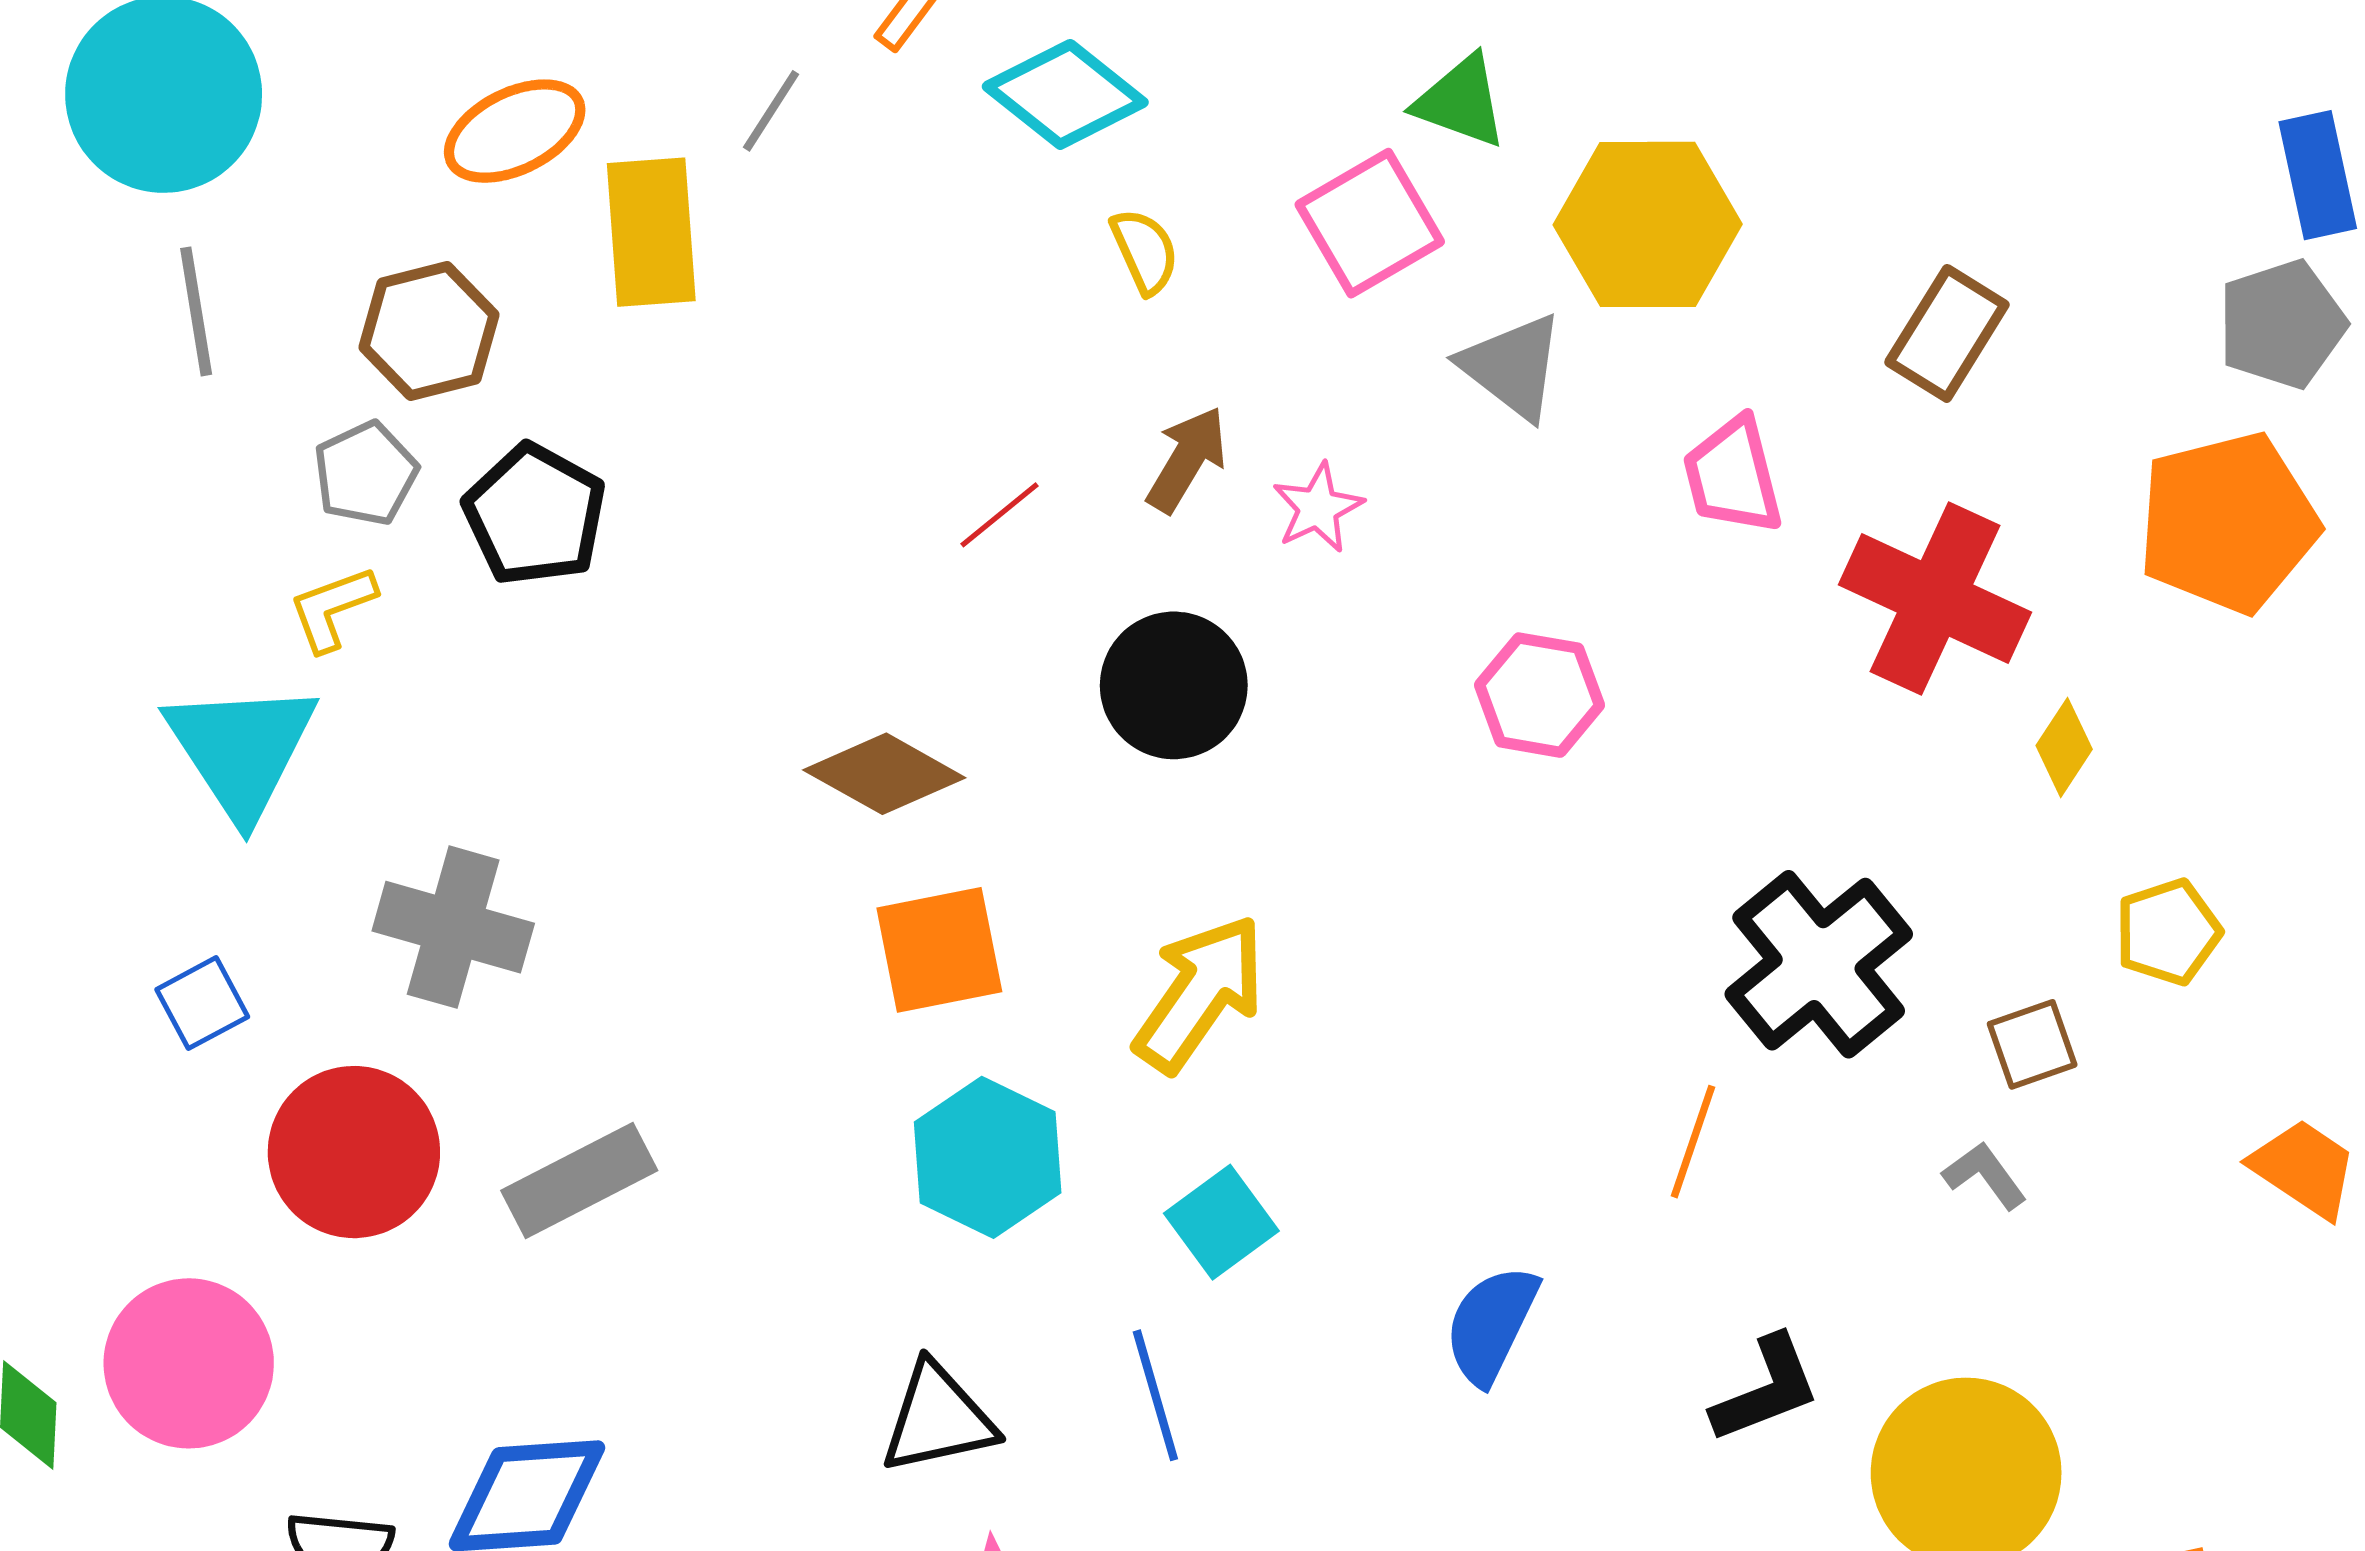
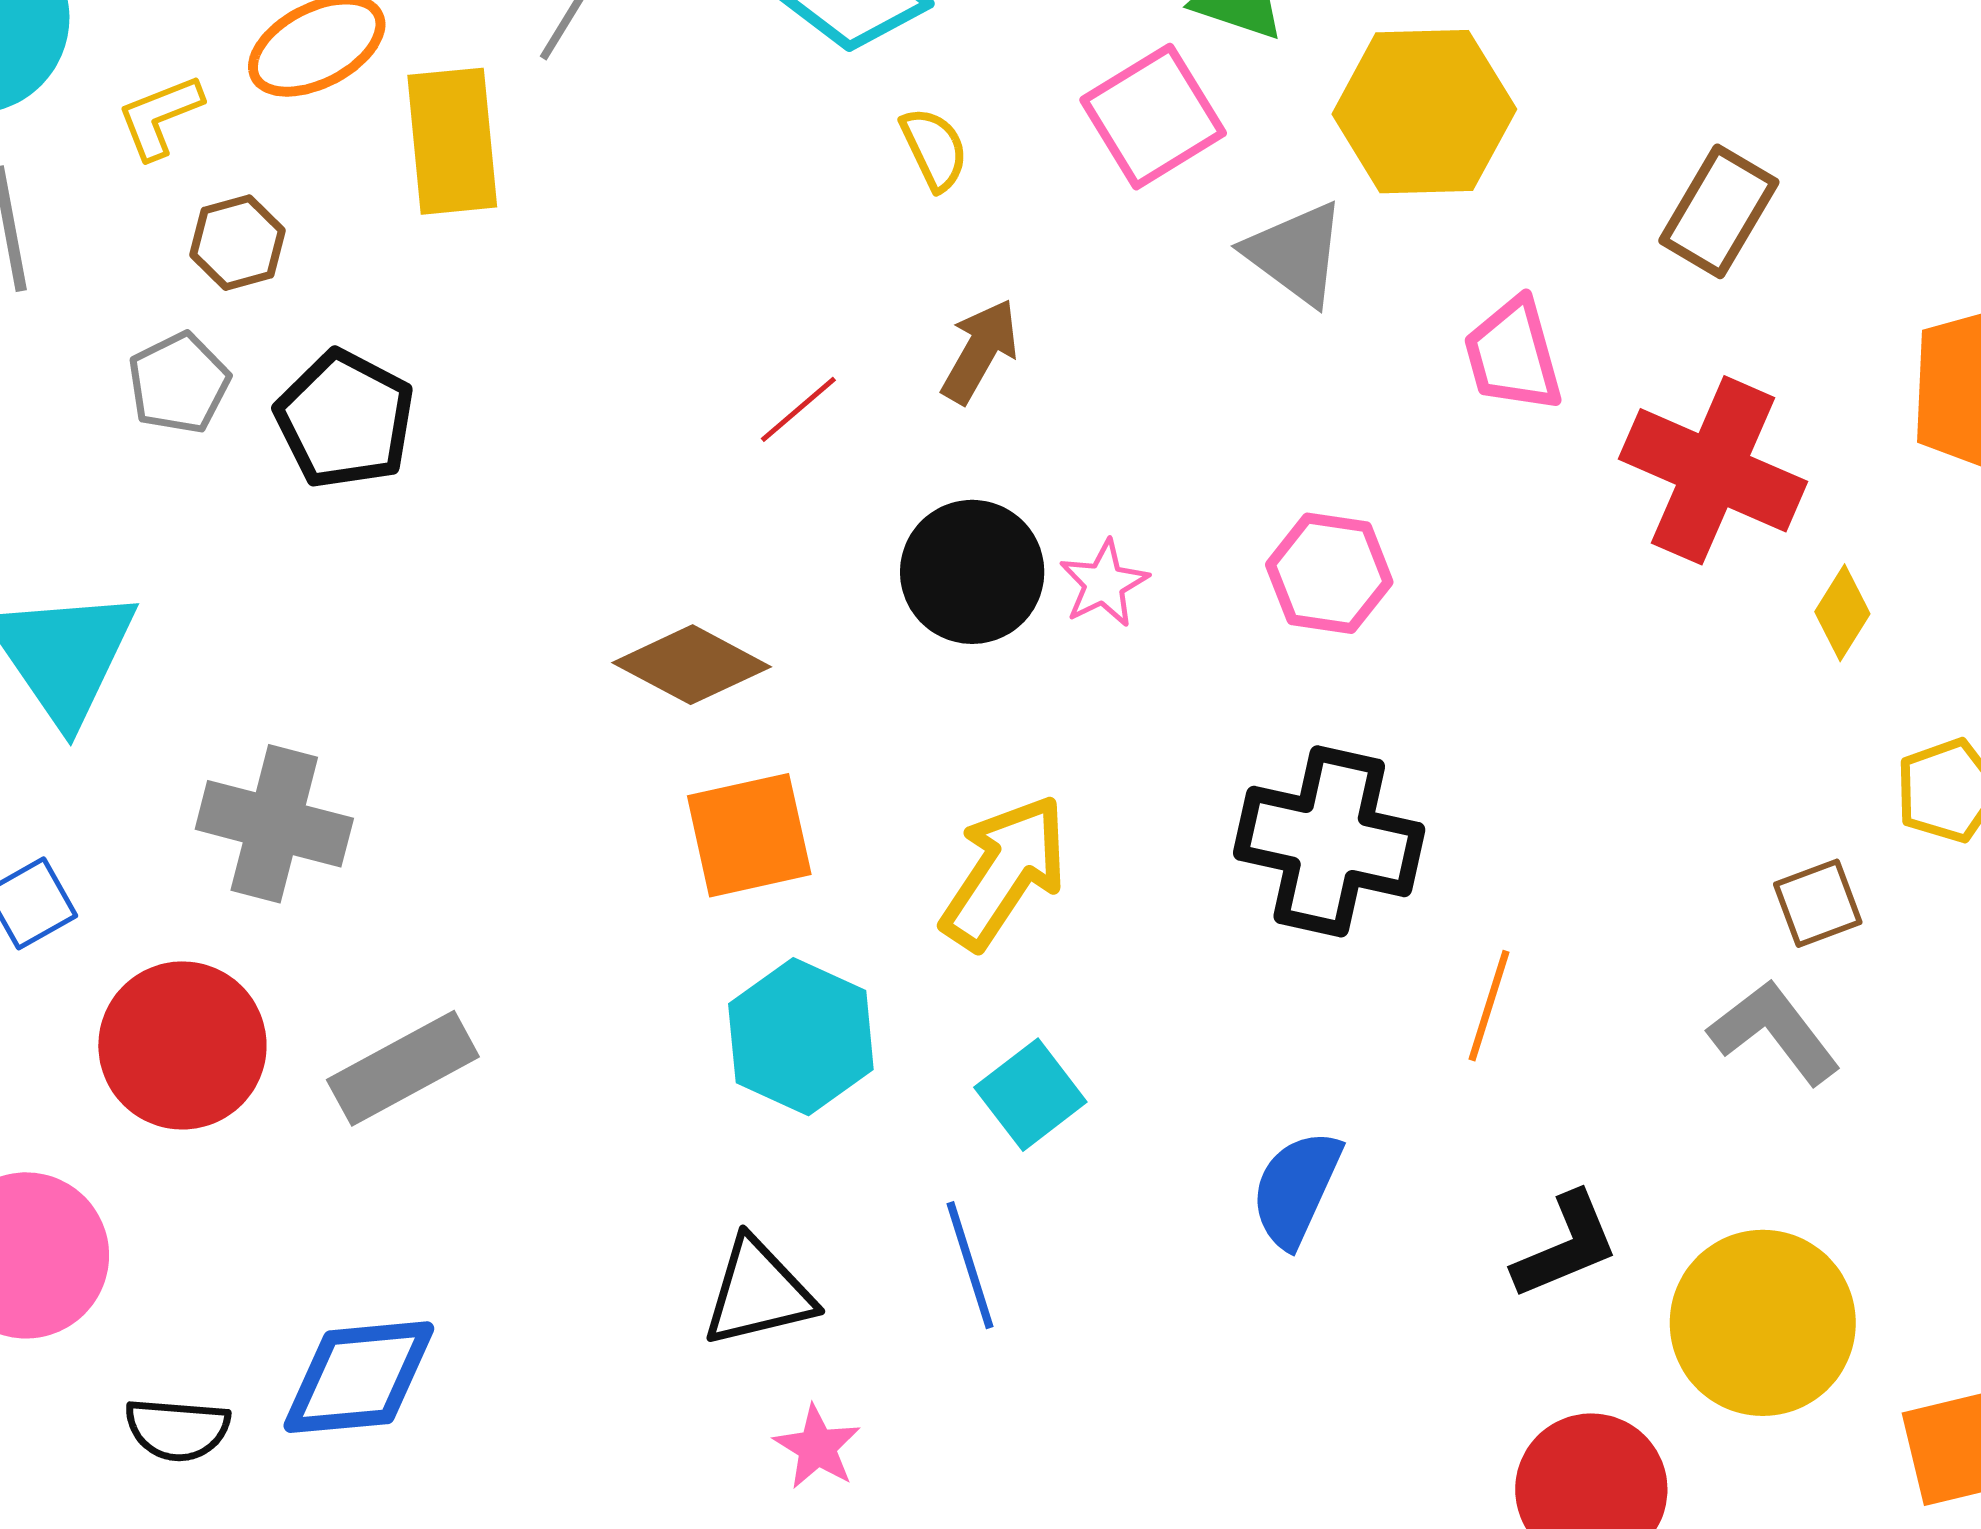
brown hexagon: (429, 331) -> (238, 243), size x0.7
pink star: (1318, 508) -> (1104, 583), moved
yellow L-shape: (332, 608) -> (160, 117), moved
black cross: (1819, 964) -> (1329, 841), moved, turned -37
gray L-shape: (1985, 1175) -> (1774, 1032), size x1.6

